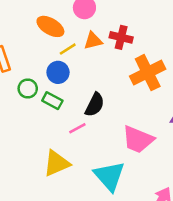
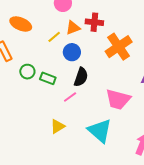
orange ellipse: (50, 26) -> (21, 24), moved
blue circle: (58, 72) -> (72, 52), moved
yellow triangle: (57, 163) -> (58, 126), size x0.7

